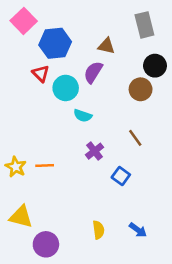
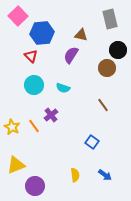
cyan circle: (66, 88) -> (34, 85), moved
purple cross: (95, 151) -> (51, 115), moved
orange line: (45, 166) -> (34, 126), turned 56
blue square: (121, 176) -> (92, 142), moved
yellow triangle: (21, 217) -> (16, 165), turned -36

